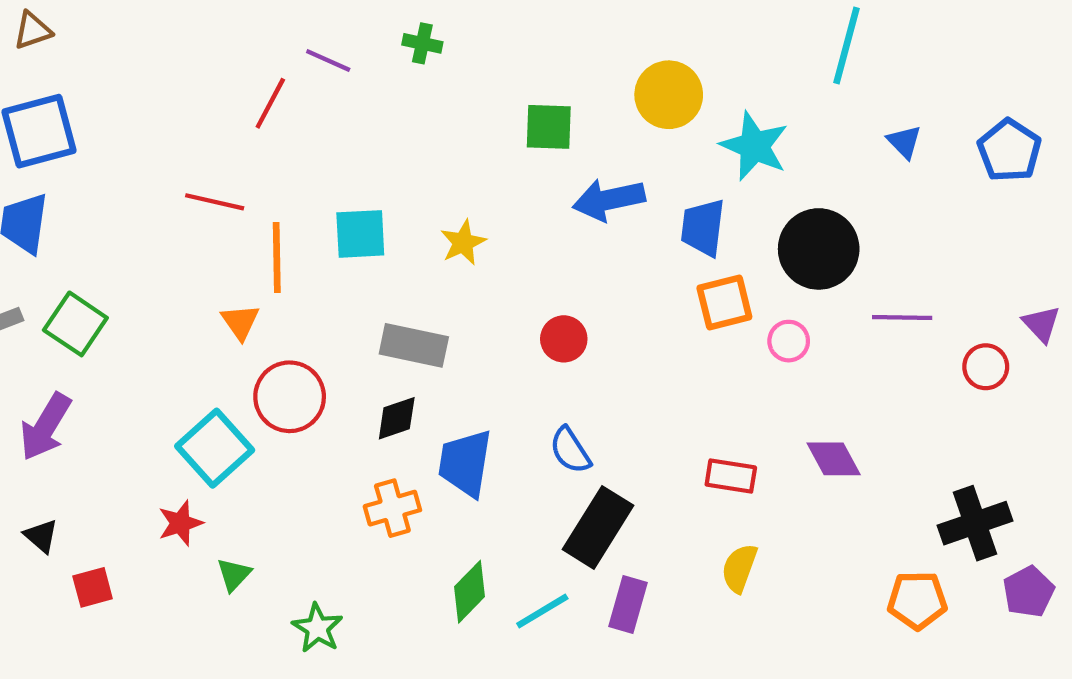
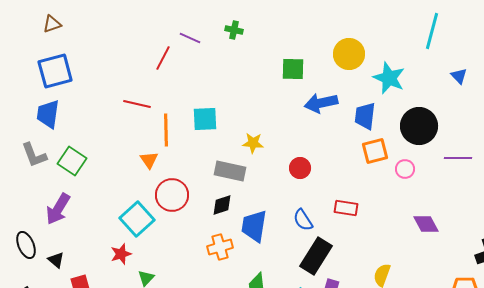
yellow star: (463, 243) -> (253, 143), moved, turned 30
red rectangle: (731, 476) -> (346, 208), moved

